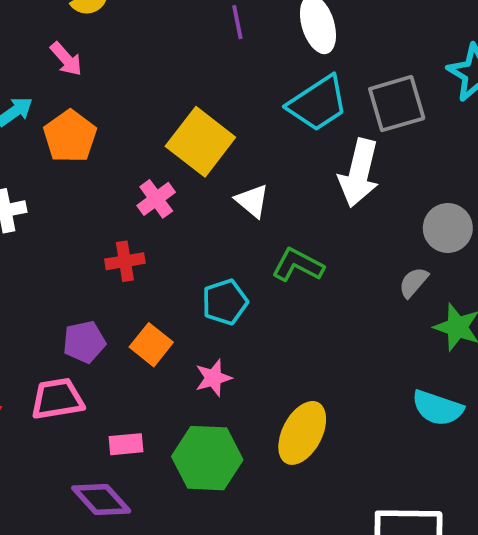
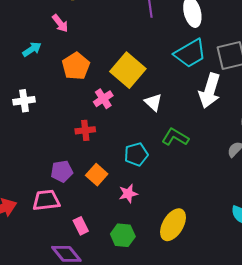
orange pentagon: (70, 136) -> (76, 66), moved
pink rectangle: (126, 444) -> (81, 226), turned 66
green hexagon: (207, 458) -> (123, 235), size x0.7

